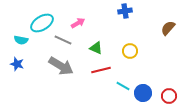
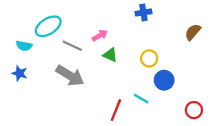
pink arrow: (78, 23) -> (100, 35), moved
red line: (101, 70) -> (116, 110), moved, turned -54
blue circle: (143, 93) -> (164, 80), moved

